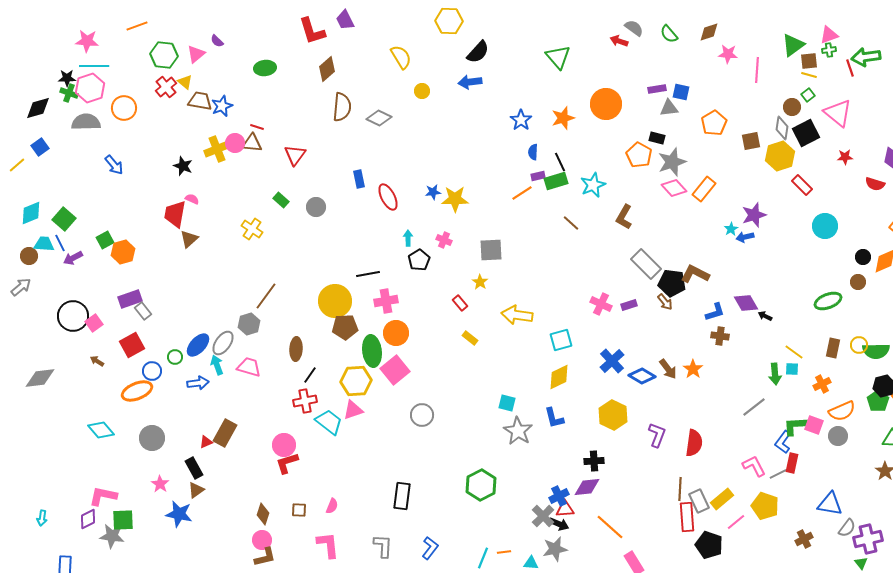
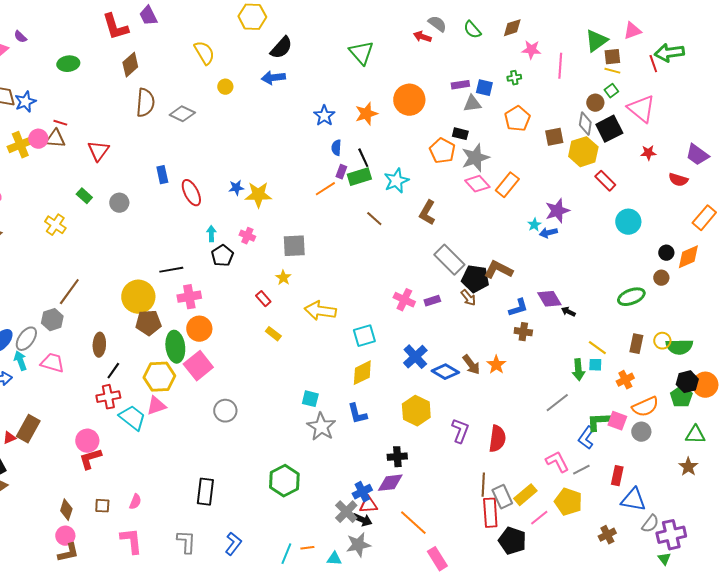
green cross: (829, 50) -> (514, 78), moved
purple rectangle: (538, 176) -> (341, 172), turned -56
red rectangle: (792, 463) -> (617, 476), moved

